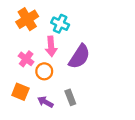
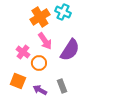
orange cross: (27, 19) -> (40, 17), moved
cyan cross: (60, 24) -> (63, 12), moved
pink arrow: (51, 46) -> (45, 41), turned -30

